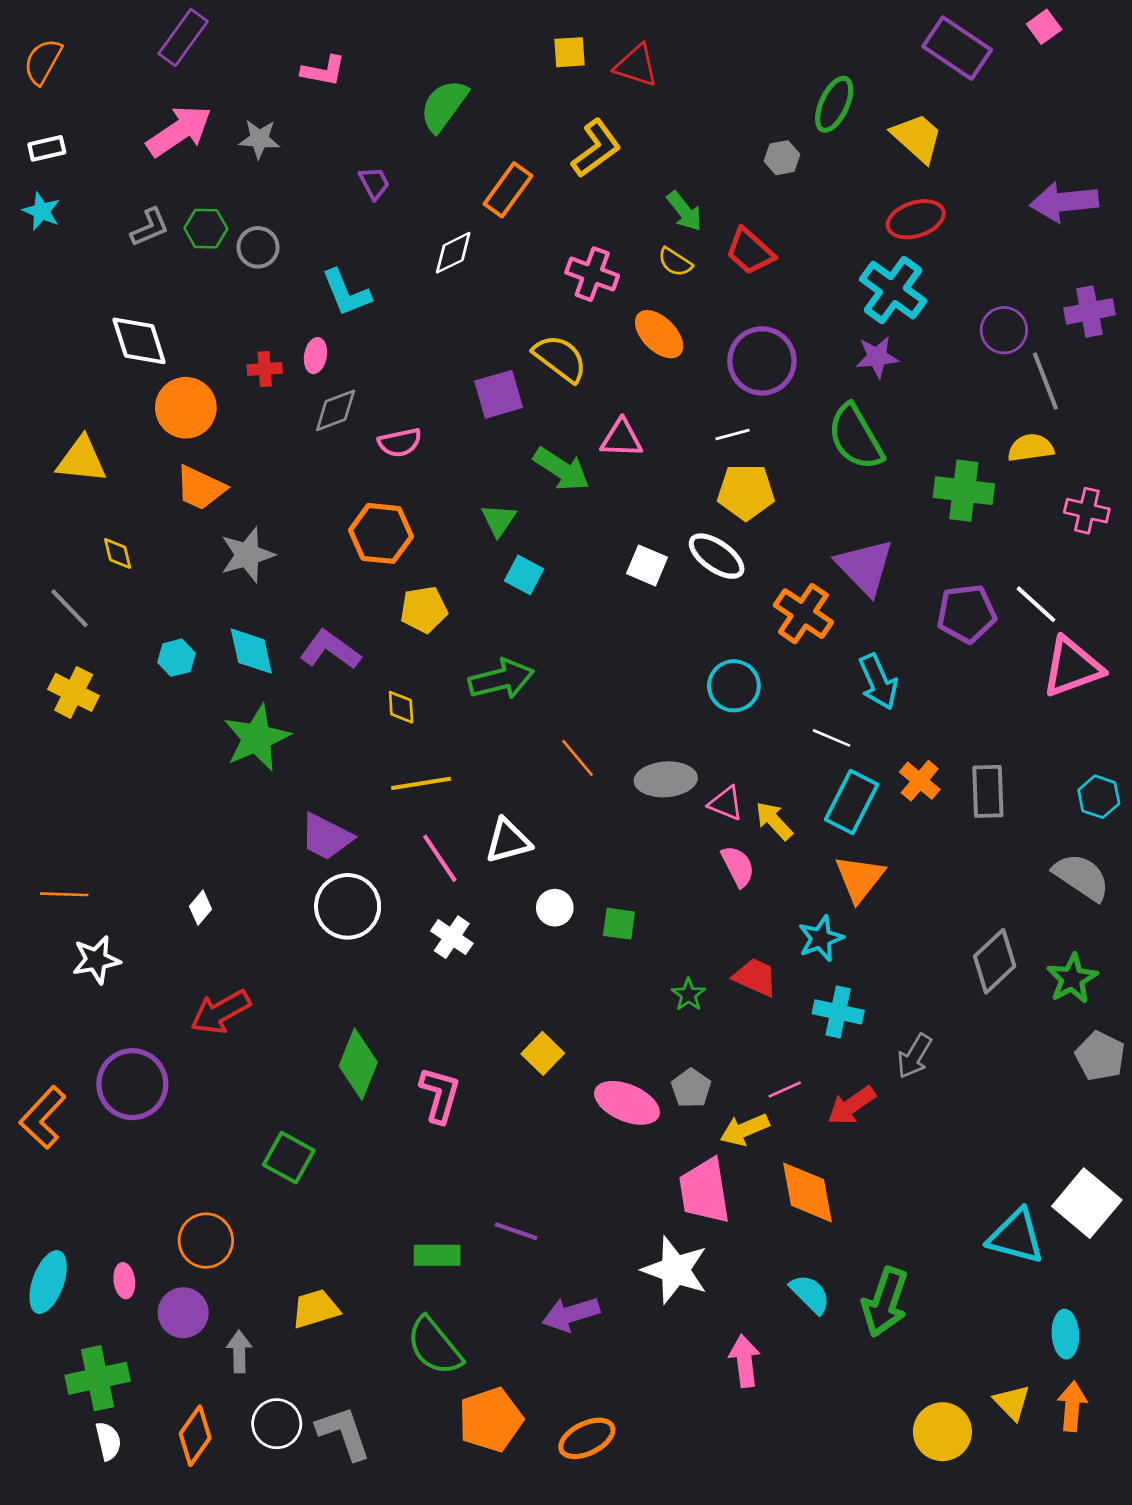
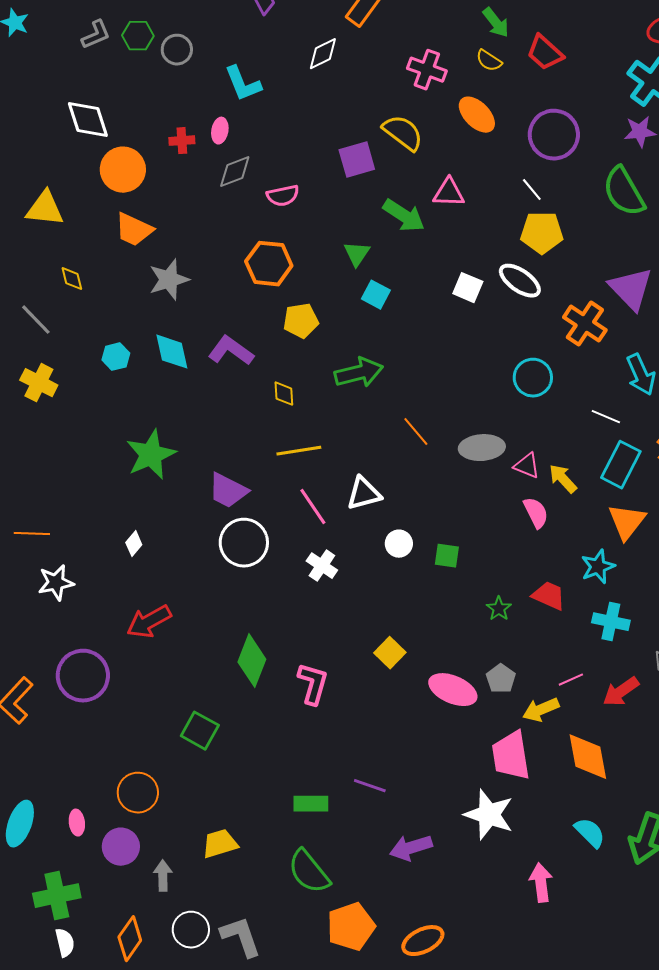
white line: (733, 434) -> (532, 190), turned 65
green star: (257, 738) -> (151, 455), moved

